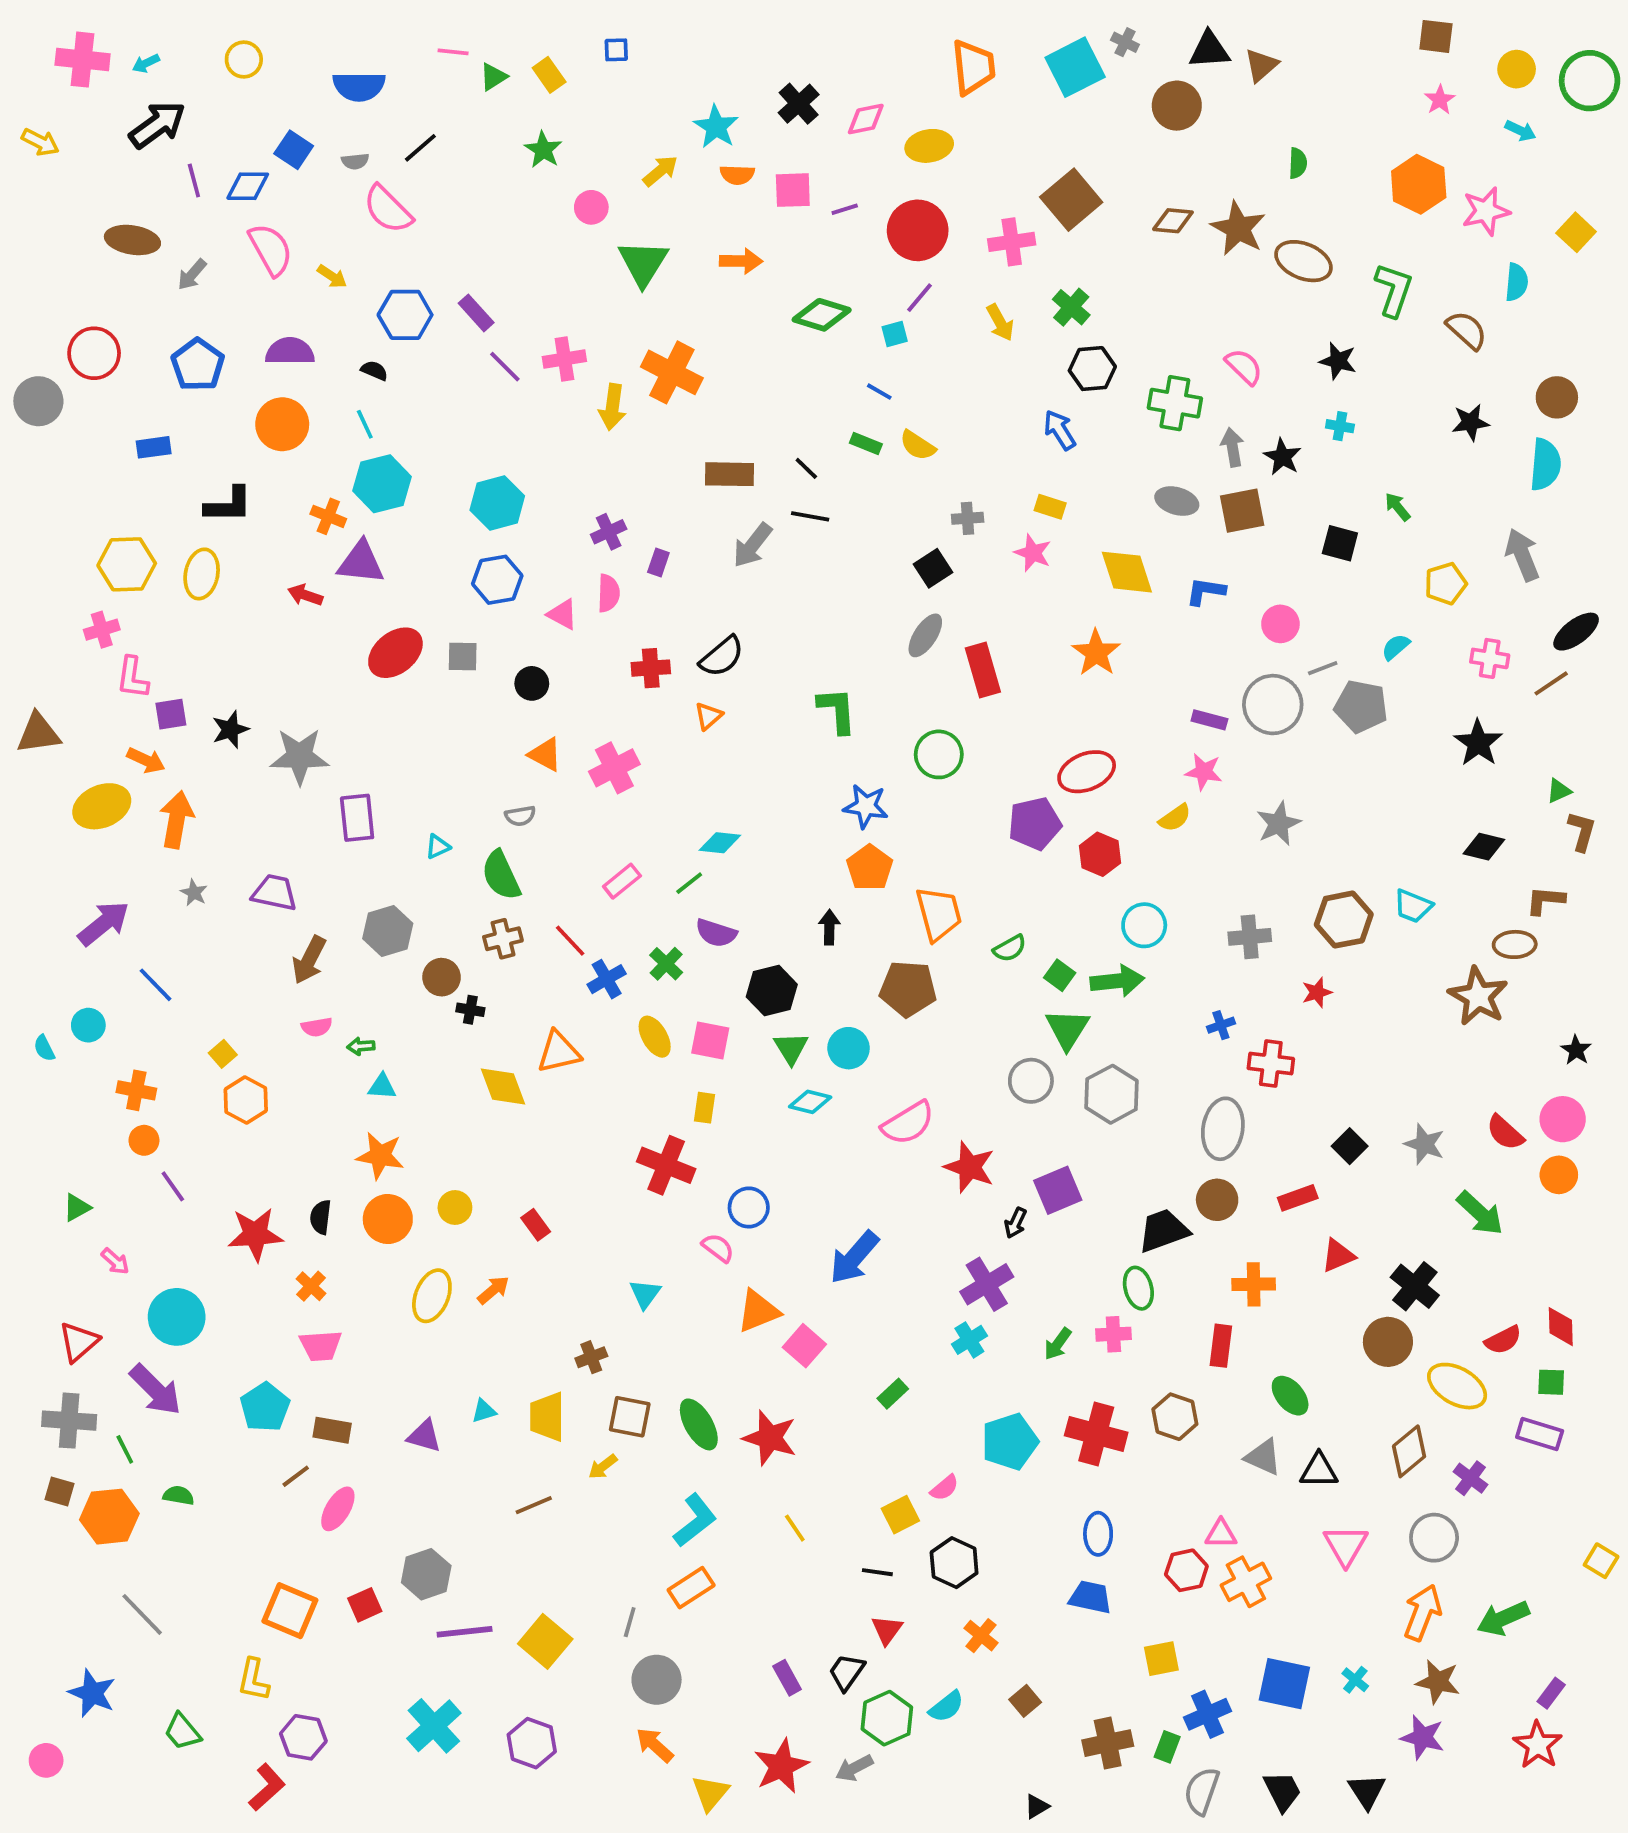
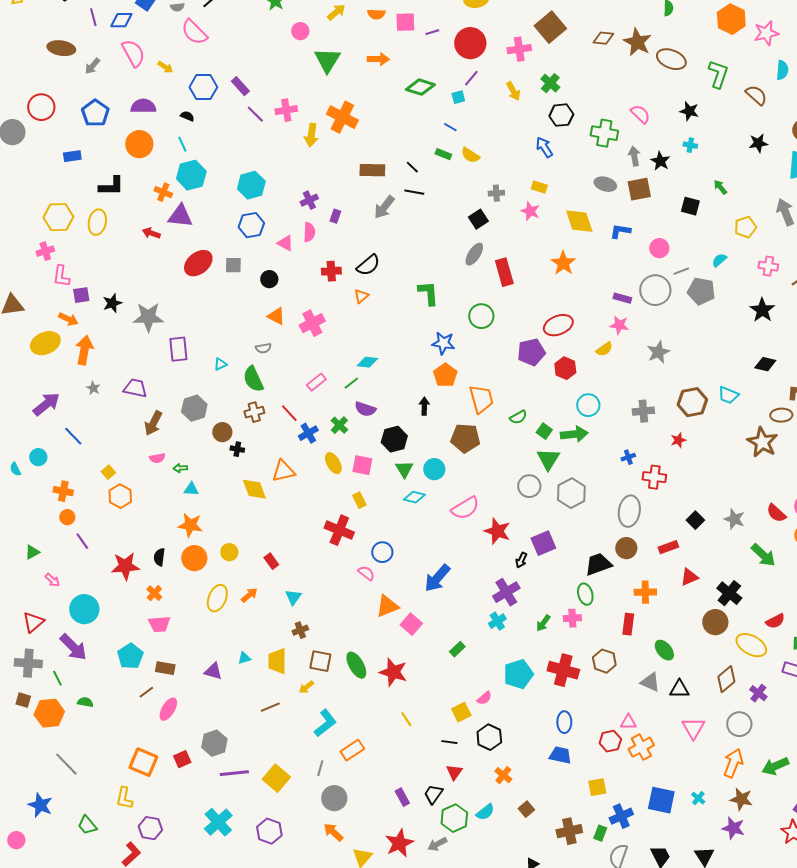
yellow rectangle: (705, 1108) -> (359, 500), turned -35
cyan triangle: (645, 1294) -> (293, 597), moved
cyan L-shape: (695, 1520) -> (325, 723), moved

